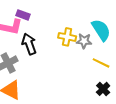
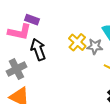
yellow cross: (67, 37) -> (77, 42), turned 30

